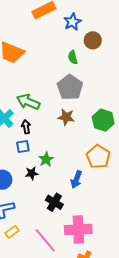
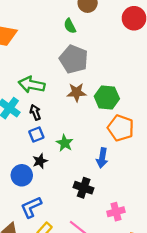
green hexagon: (103, 120) -> (107, 98), moved
black star: (32, 173) -> (40, 161), moved
pink cross: (78, 229) -> (116, 212), size x0.6

